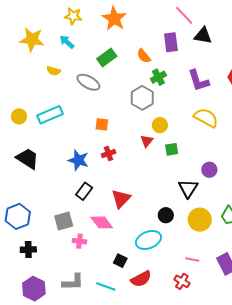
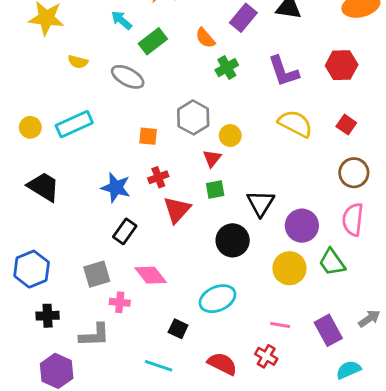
cyan arrow: (67, 42) -> (121, 20), moved
purple rectangle: (171, 42) -> (243, 18), turned 48
gray hexagon: (142, 98) -> (193, 117), moved
green square: (172, 149) -> (215, 190), moved
purple circle: (209, 170) -> (302, 226), moved, size x1.5
black triangle: (188, 188) -> (261, 203), moved
red triangle: (121, 199) -> (177, 210), moved
black circle: (166, 215) -> (233, 240), moved, size x1.5
red semicircle: (141, 279) -> (222, 364), moved, turned -125
gray L-shape: (73, 282) -> (94, 335), moved

